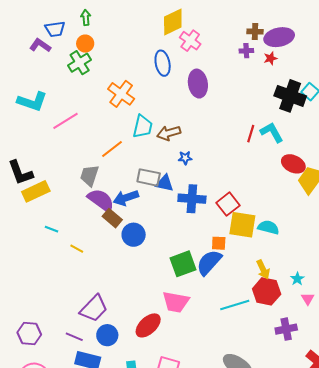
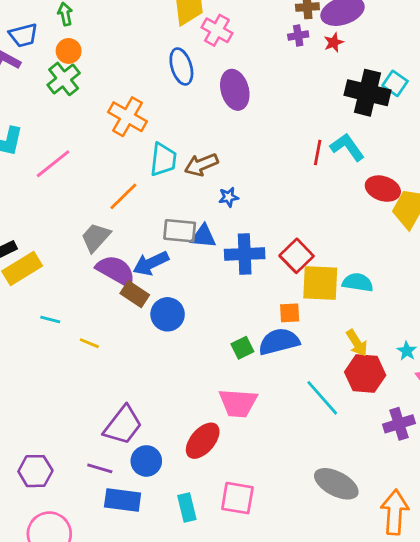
gray trapezoid: (90, 175) -> (96, 237), turned 30
blue semicircle: (209, 262) -> (279, 342), turned 40
green square: (183, 264) -> (242, 348), size x0.6
cyan line: (235, 305) -> (322, 398), turned 72

